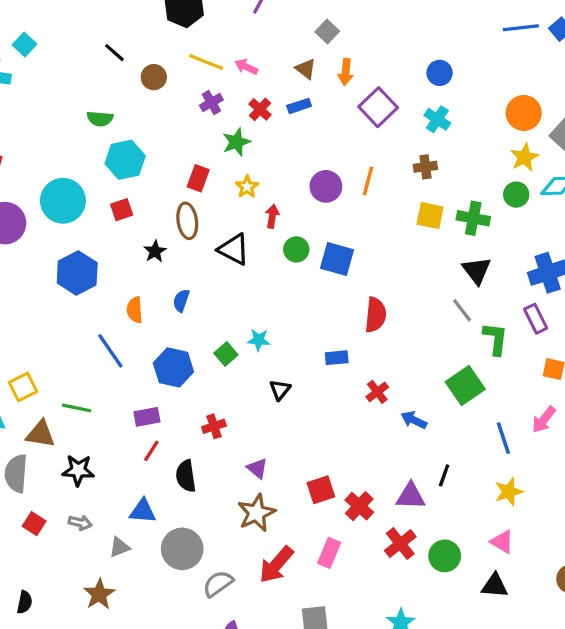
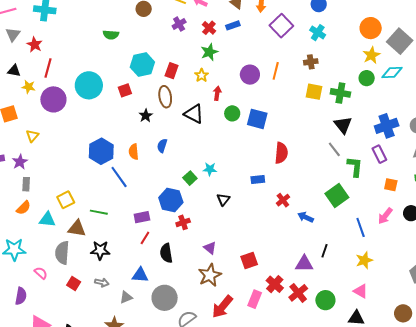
green star: (236, 142) -> (209, 52), moved
cyan hexagon: (125, 160) -> (142, 65), moved
blue hexagon: (77, 273) -> (101, 151), moved
blue hexagon: (173, 367) -> (171, 200), moved
red cross: (359, 506) -> (275, 284), moved

